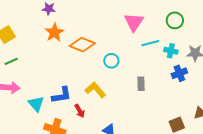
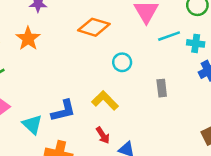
orange star: (54, 32) -> (28, 38), moved
orange diamond: (82, 45) -> (94, 27), moved
red arrow: (80, 111) -> (103, 135), moved

